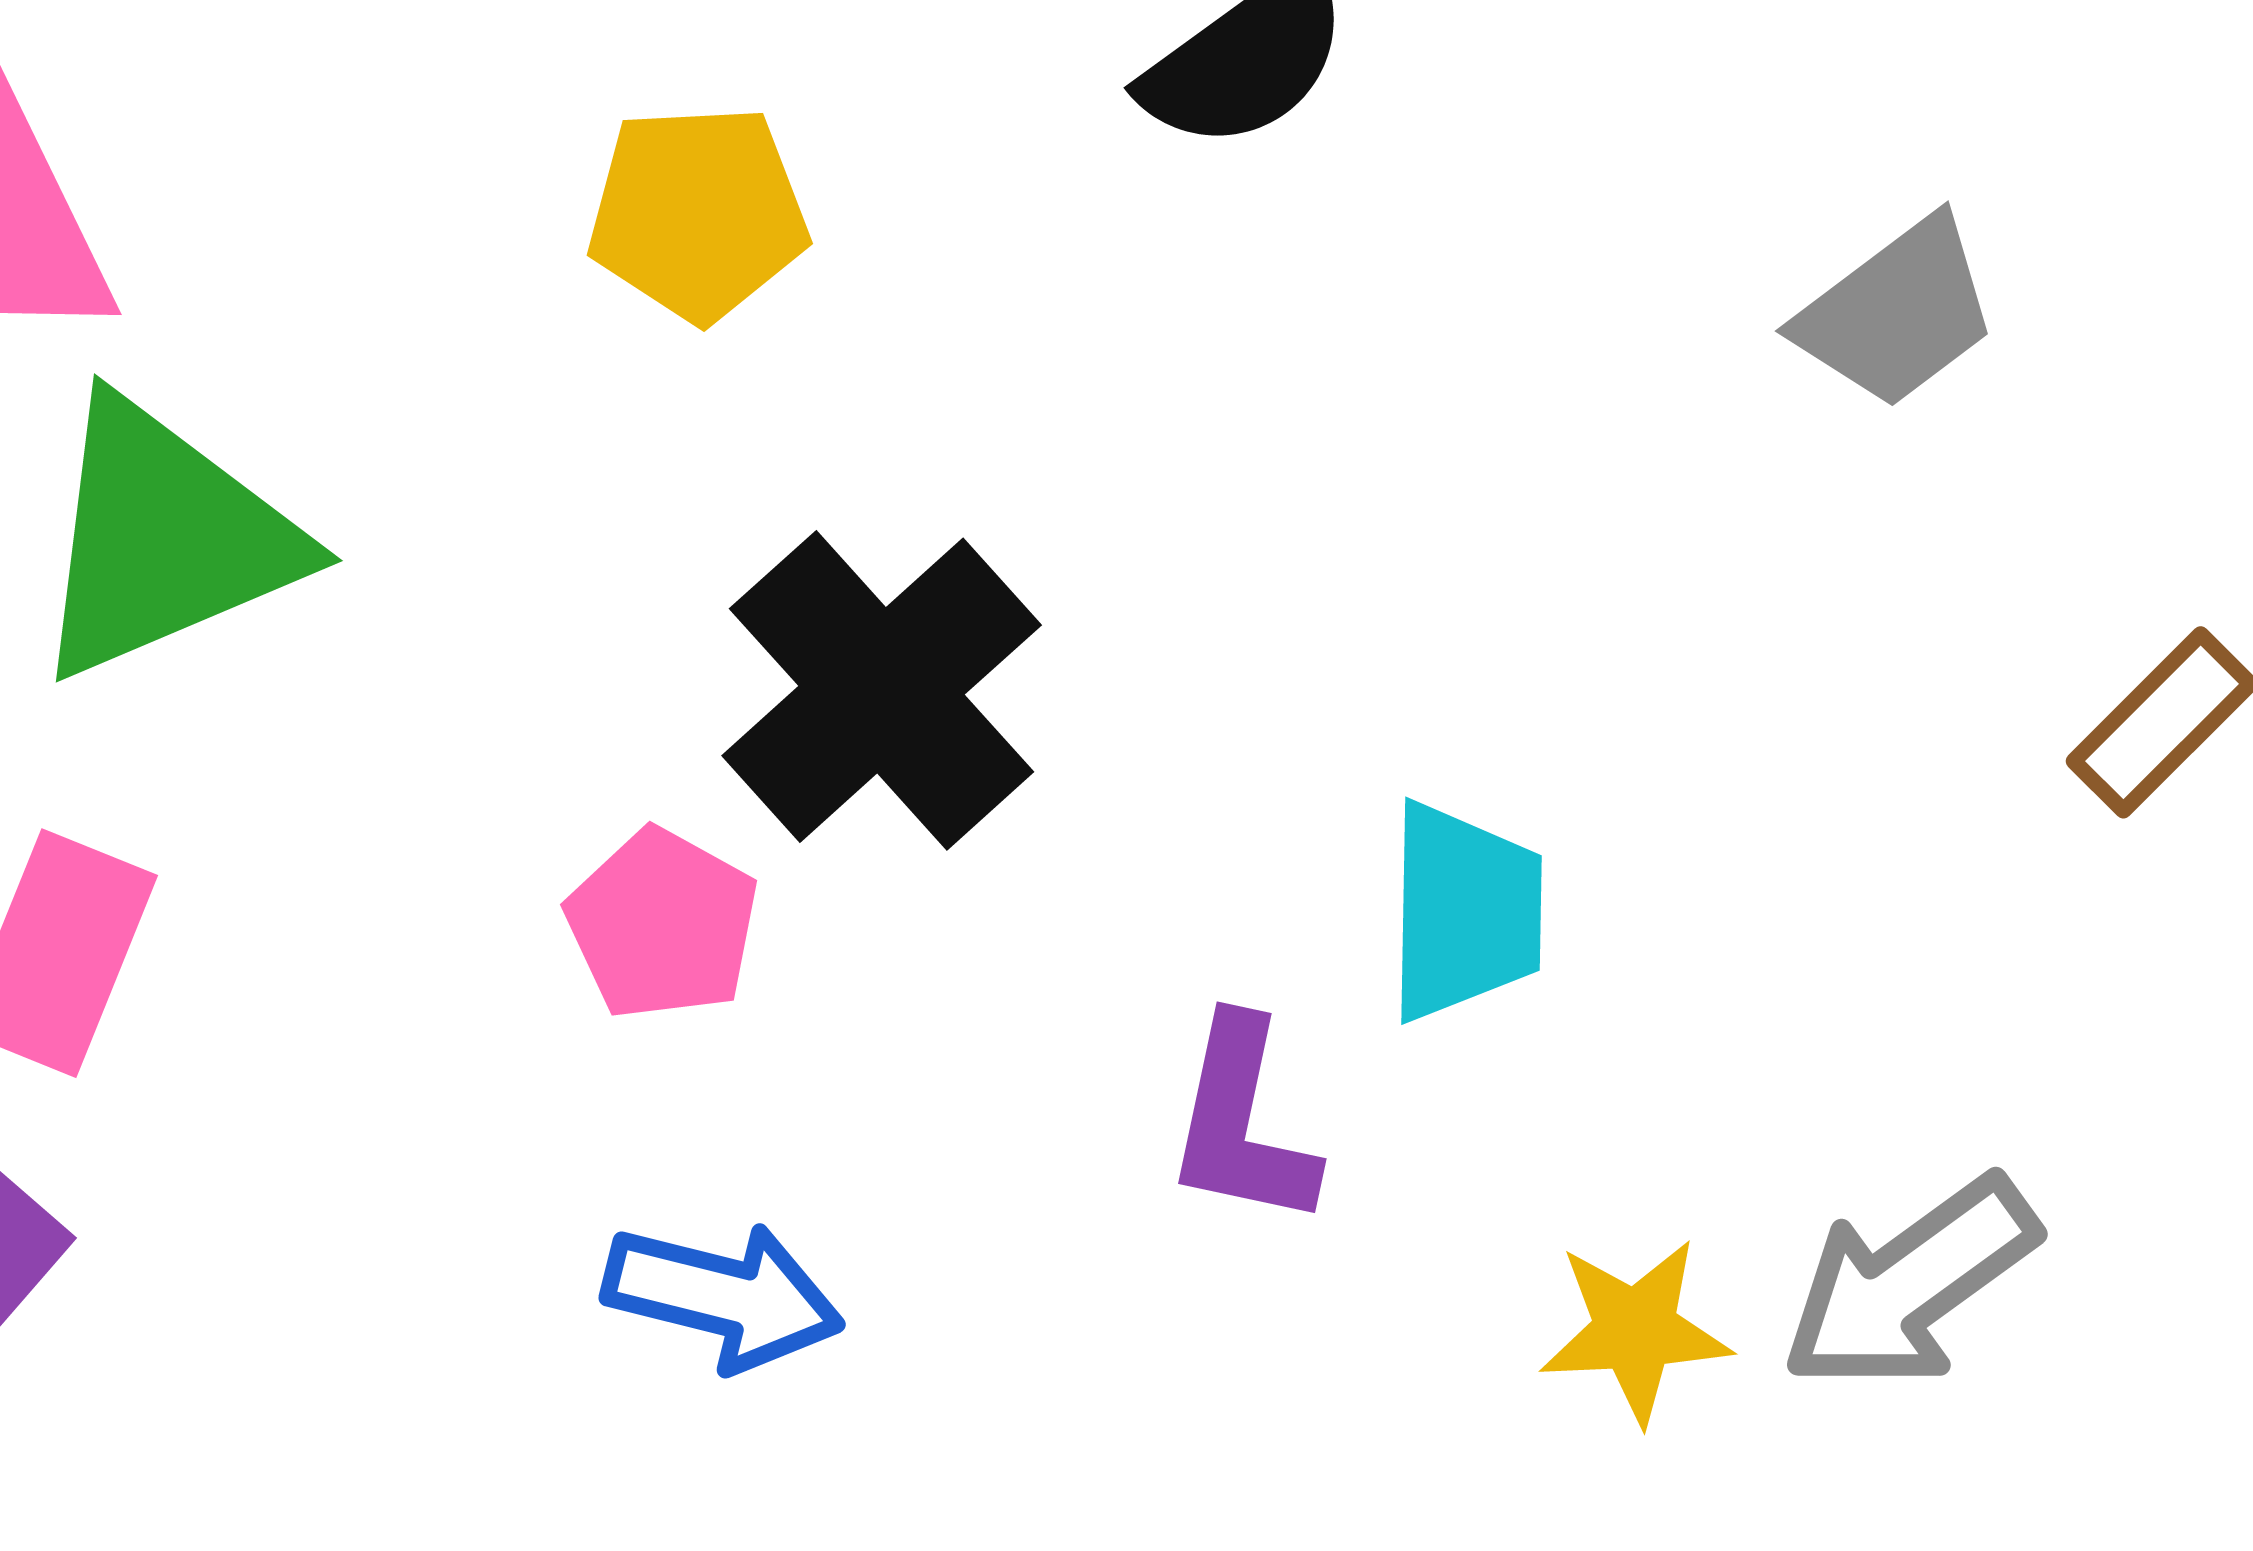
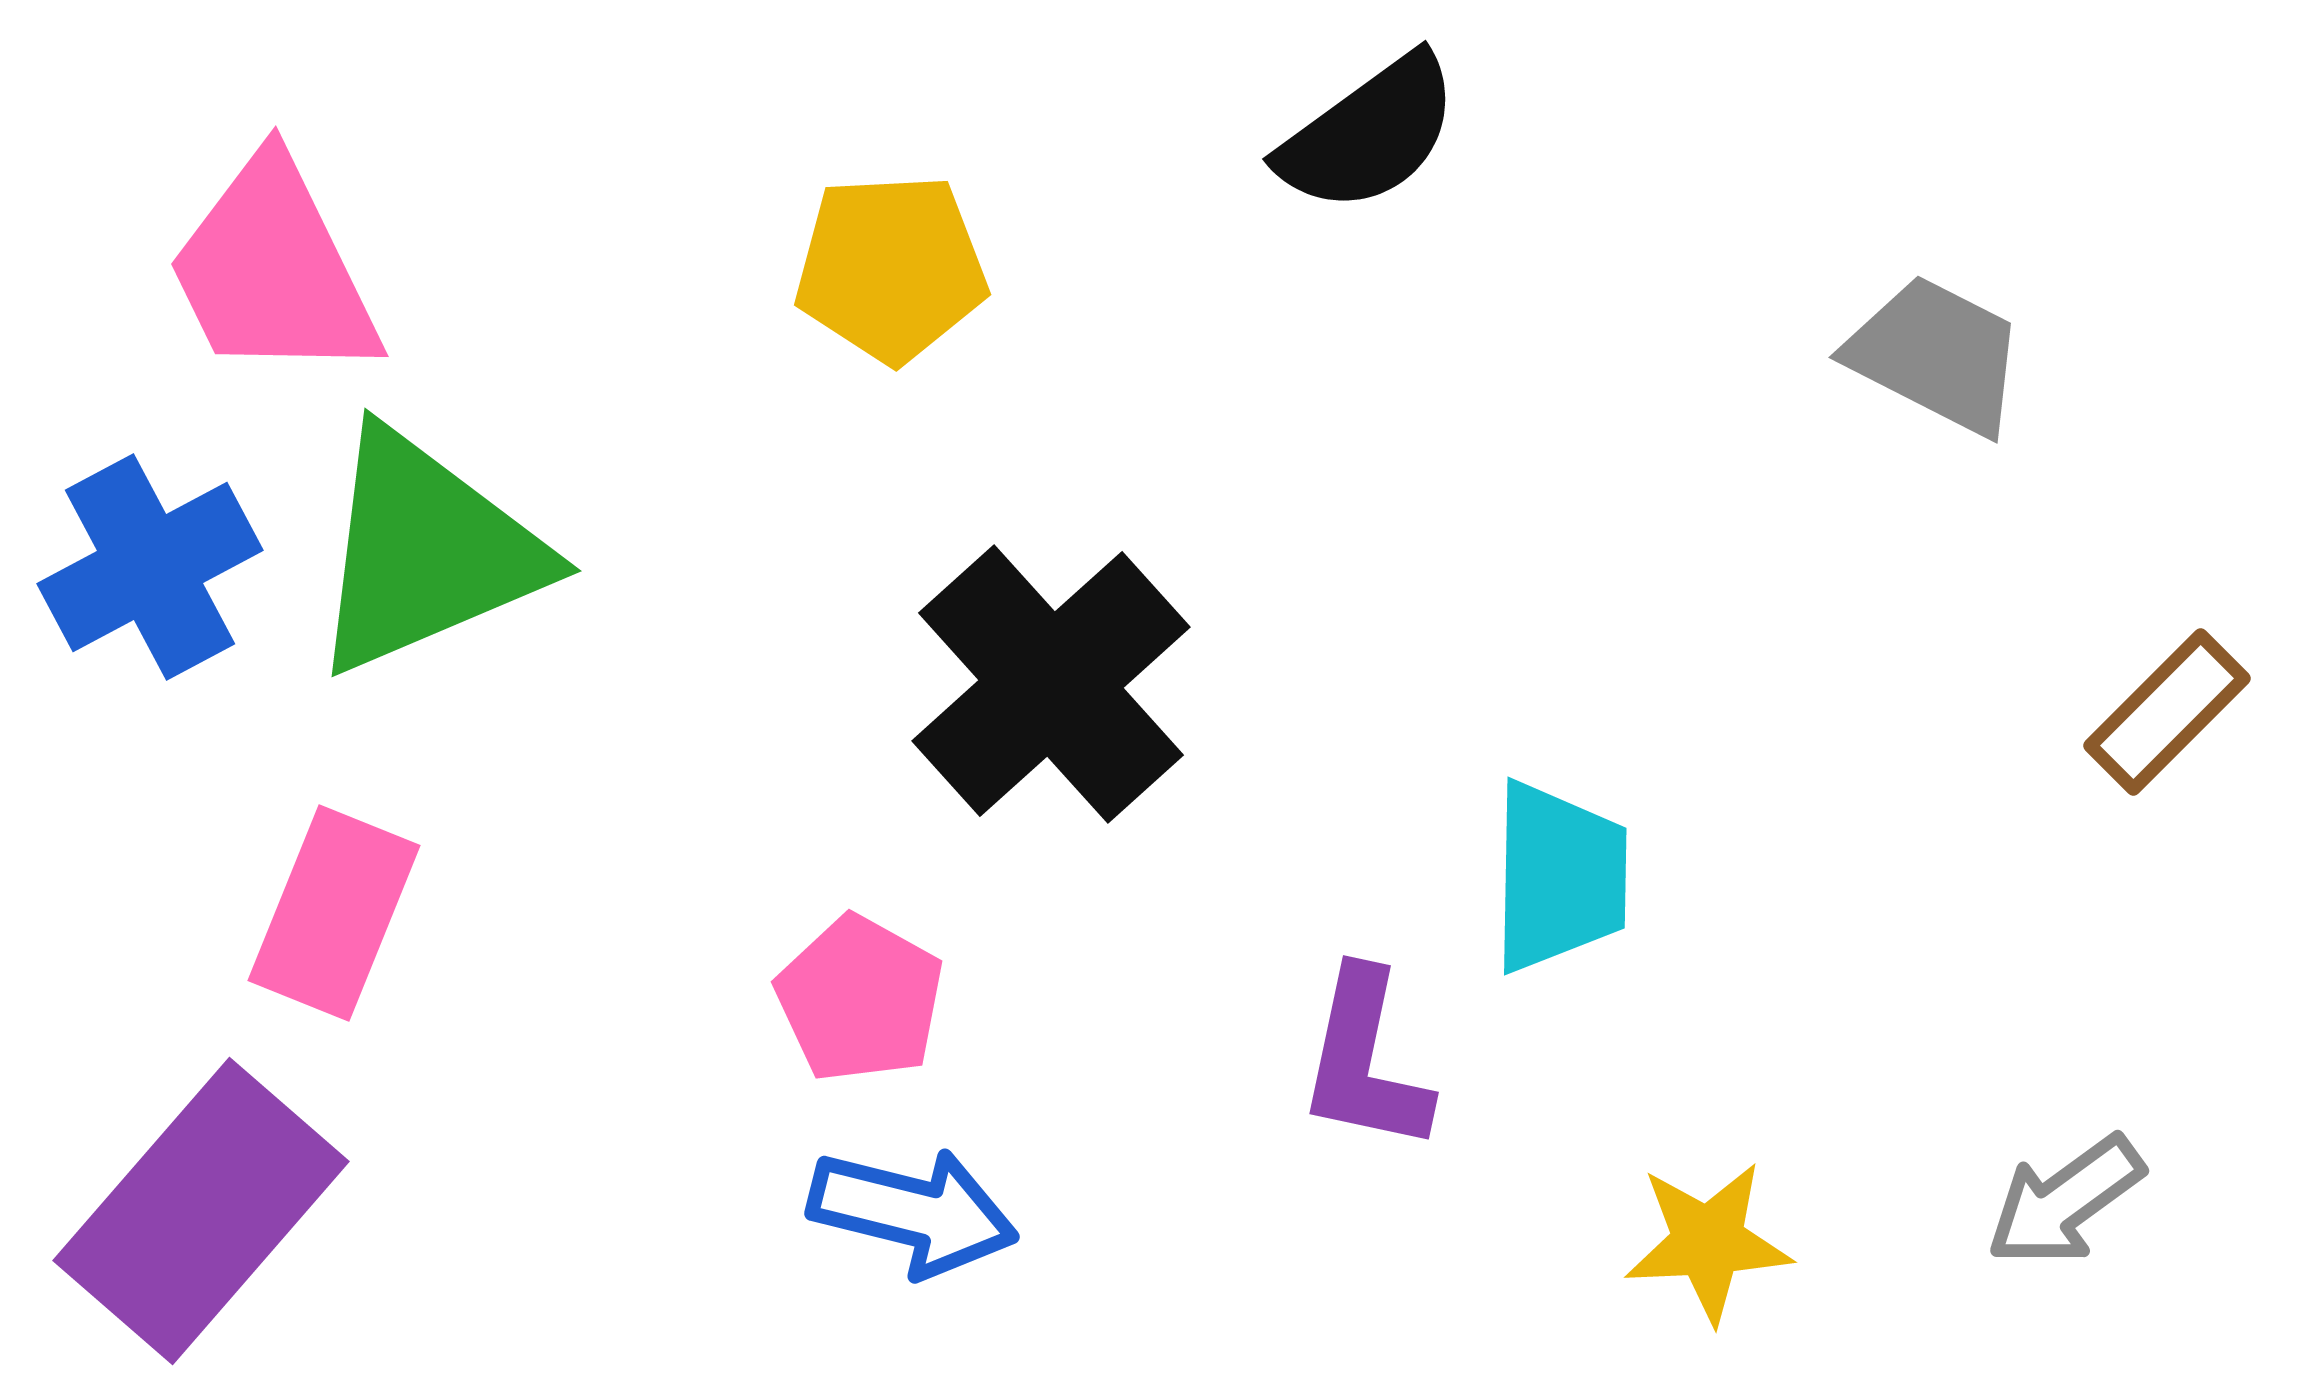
gray trapezoid: (1897, 313) -> (1936, 355), turned -116
pink pentagon: (662, 924) -> (860, 999), moved
gray arrow: (1910, 1283) -> (2065, 1201), moved, size x0.7

